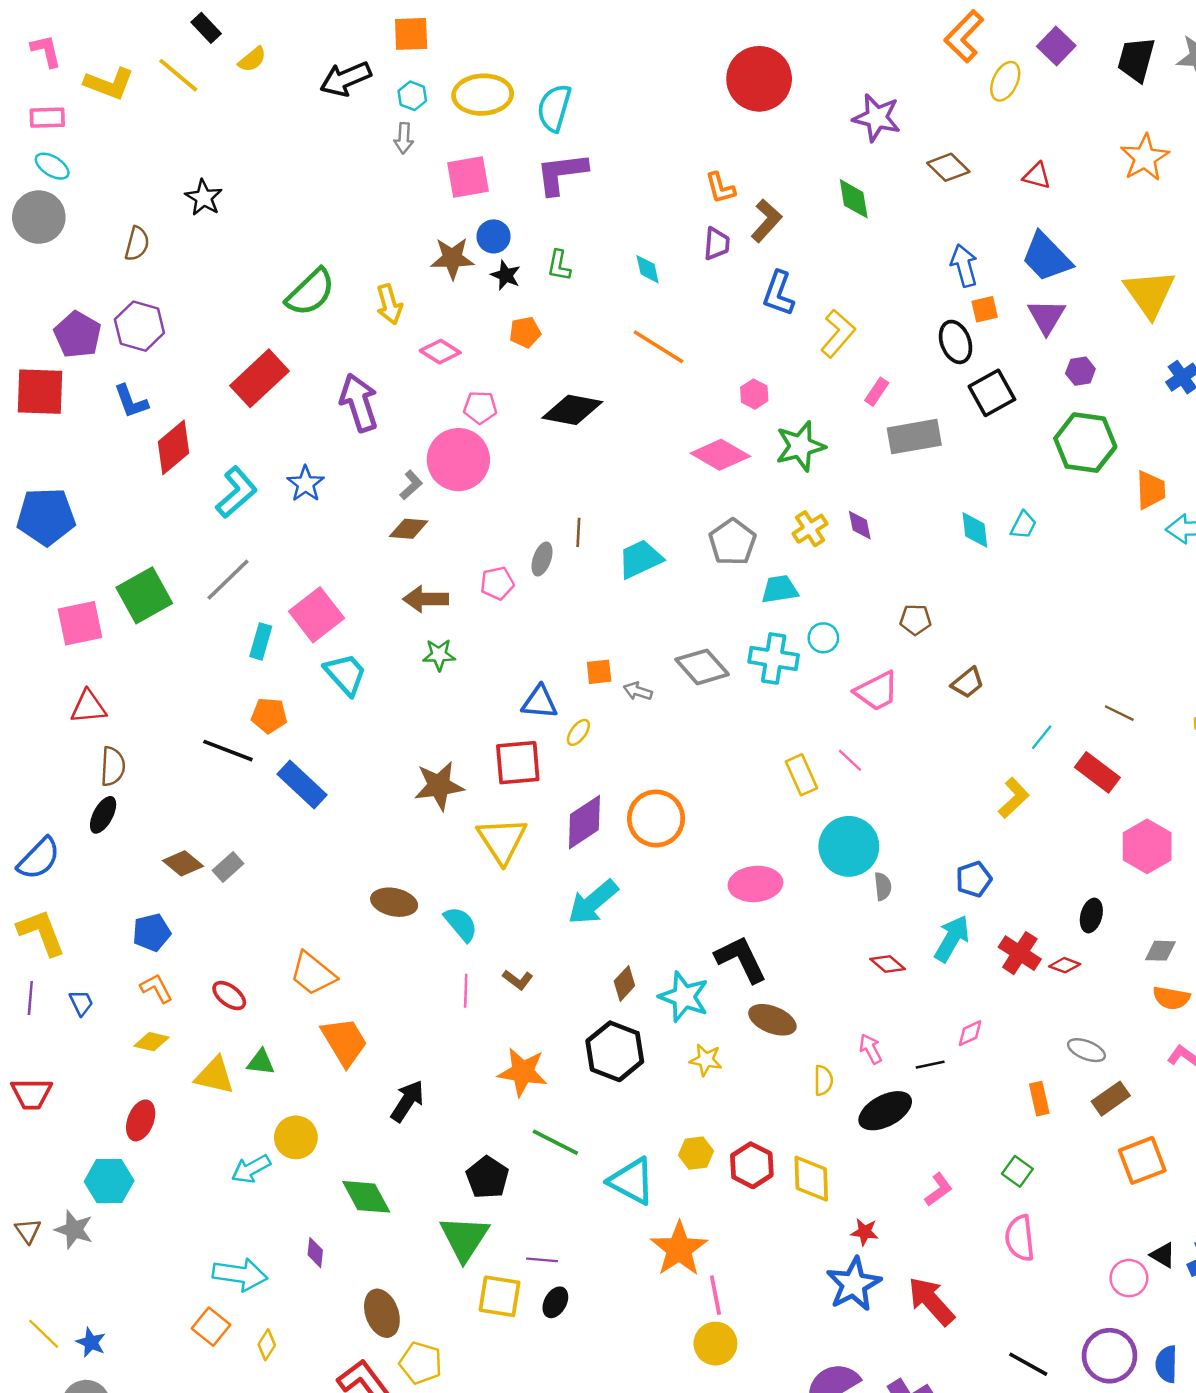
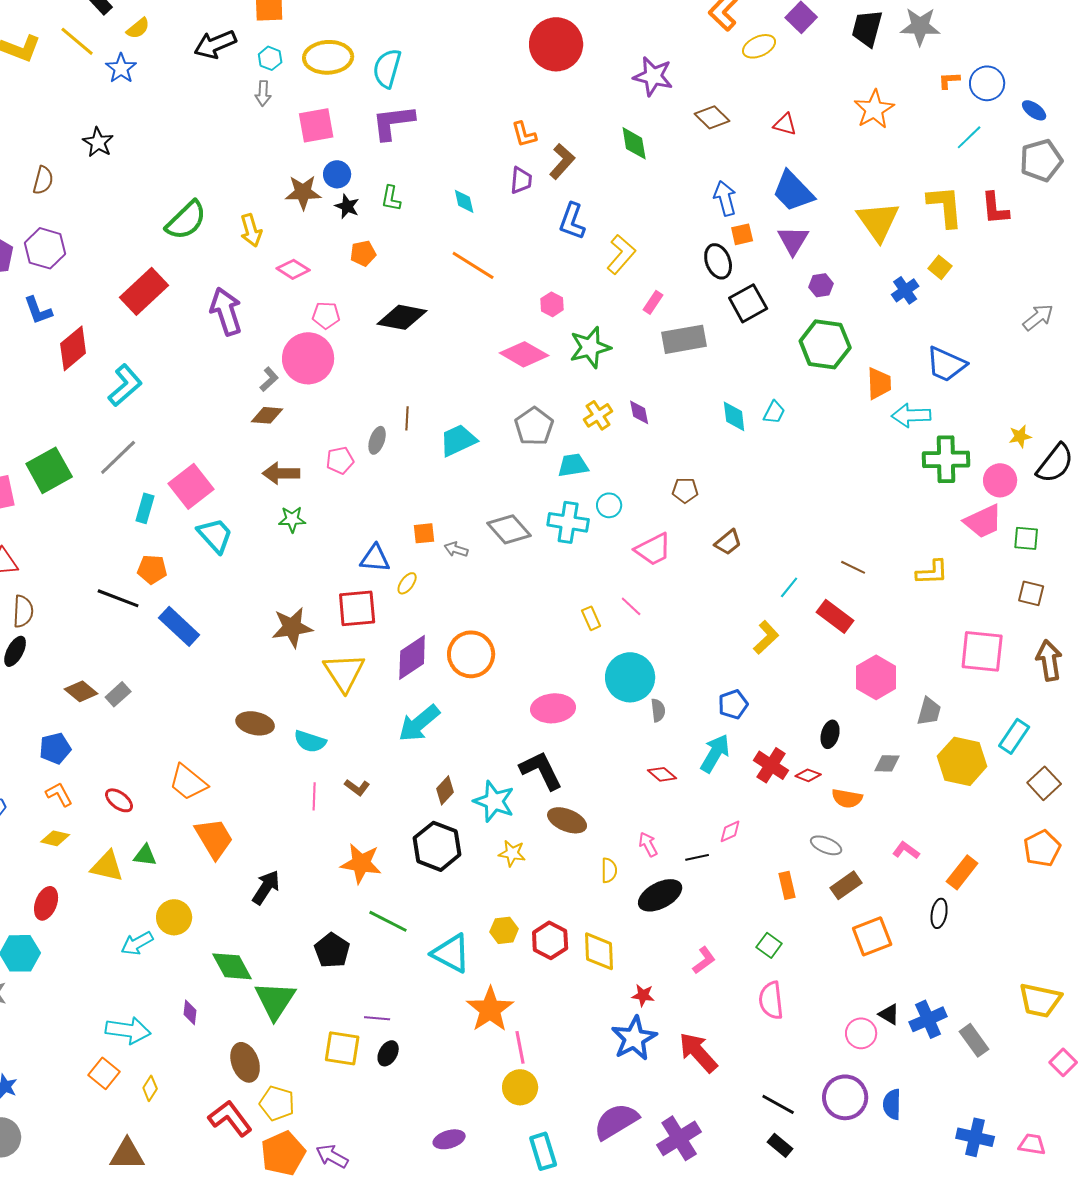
yellow ellipse: (1005, 81) -> (759, 46), turned 40
blue star: (306, 484) -> (121, 68), moved
yellow rectangle: (802, 775) -> (591, 618), size x0.7
cyan semicircle: (461, 924) -> (310, 741), turned 148
orange semicircle: (1171, 998) -> (847, 798), moved
green triangle: (464, 1238) -> (275, 1000), moved

